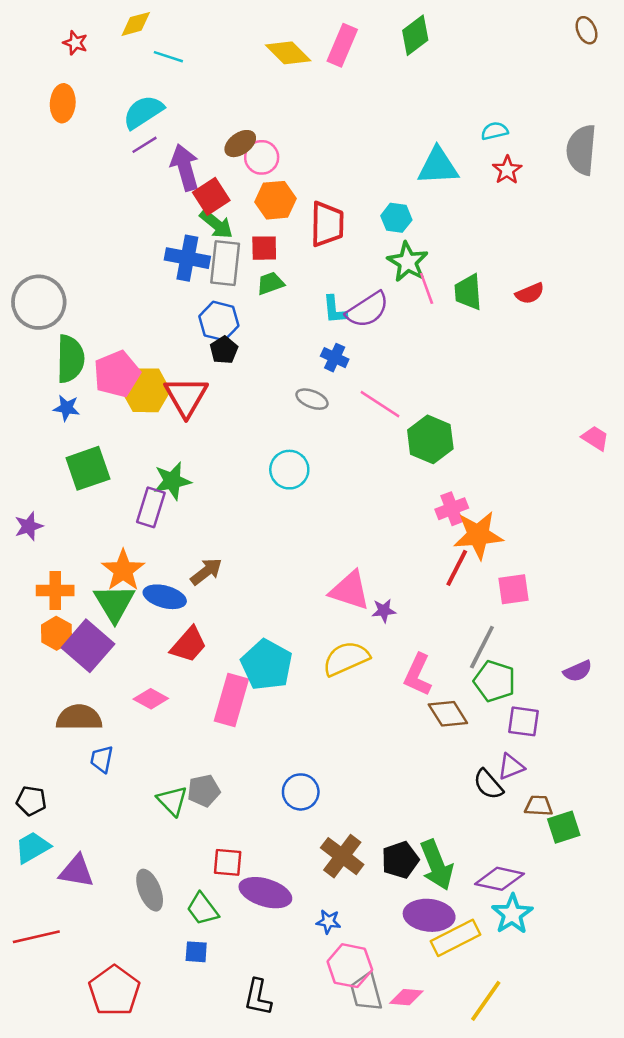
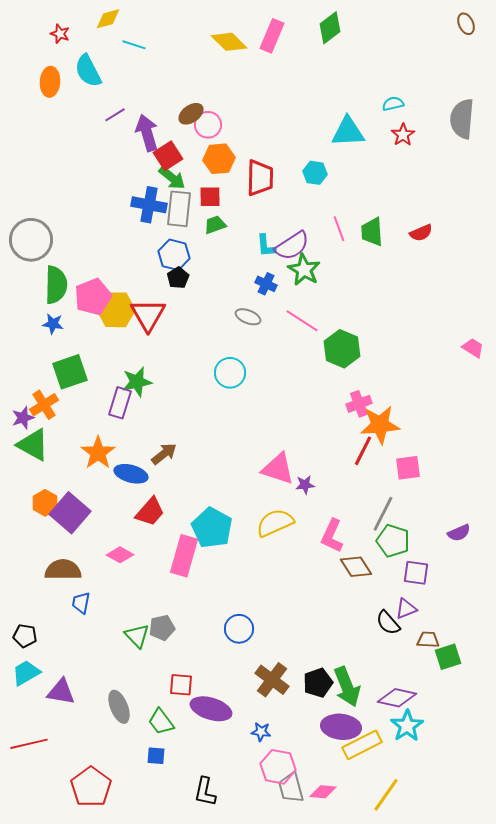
cyan semicircle: (143, 112) -> (88, 71), moved, turned -84
green star: (408, 262) -> (304, 270), moved
orange cross: (55, 590) -> (44, 405), moved, turned -32
green triangle: (114, 603) -> (33, 445), moved, turned -30

